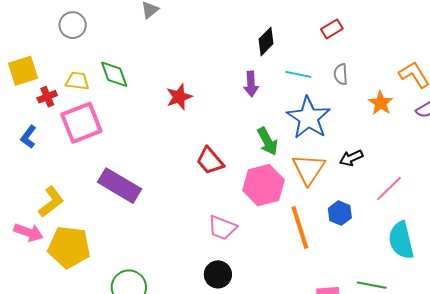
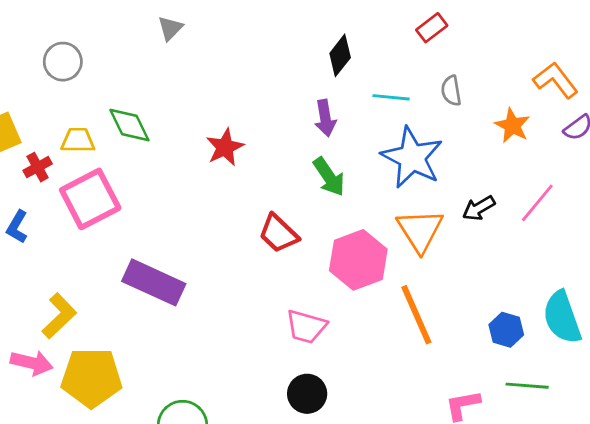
green arrow: (268, 141) -> (329, 177), moved
pink line: (389, 189) -> (537, 203), moved
blue hexagon: (340, 213) -> (506, 330), moved

